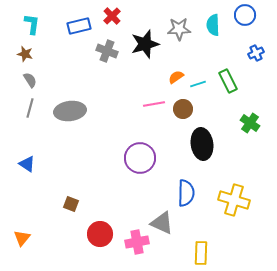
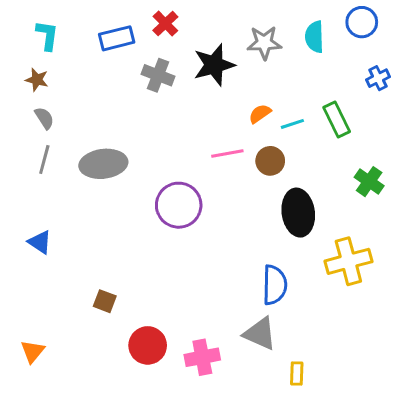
purple circle: (140, 158) -> (179, 205), moved
yellow cross: (234, 200) -> (348, 261), moved, turned -32
gray triangle: (162, 223) -> (260, 334), moved
yellow rectangle: (201, 253) -> (297, 373), size x0.7

